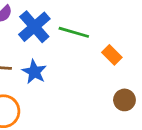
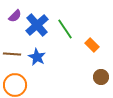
green line: (74, 32) -> (65, 29), turned 40

